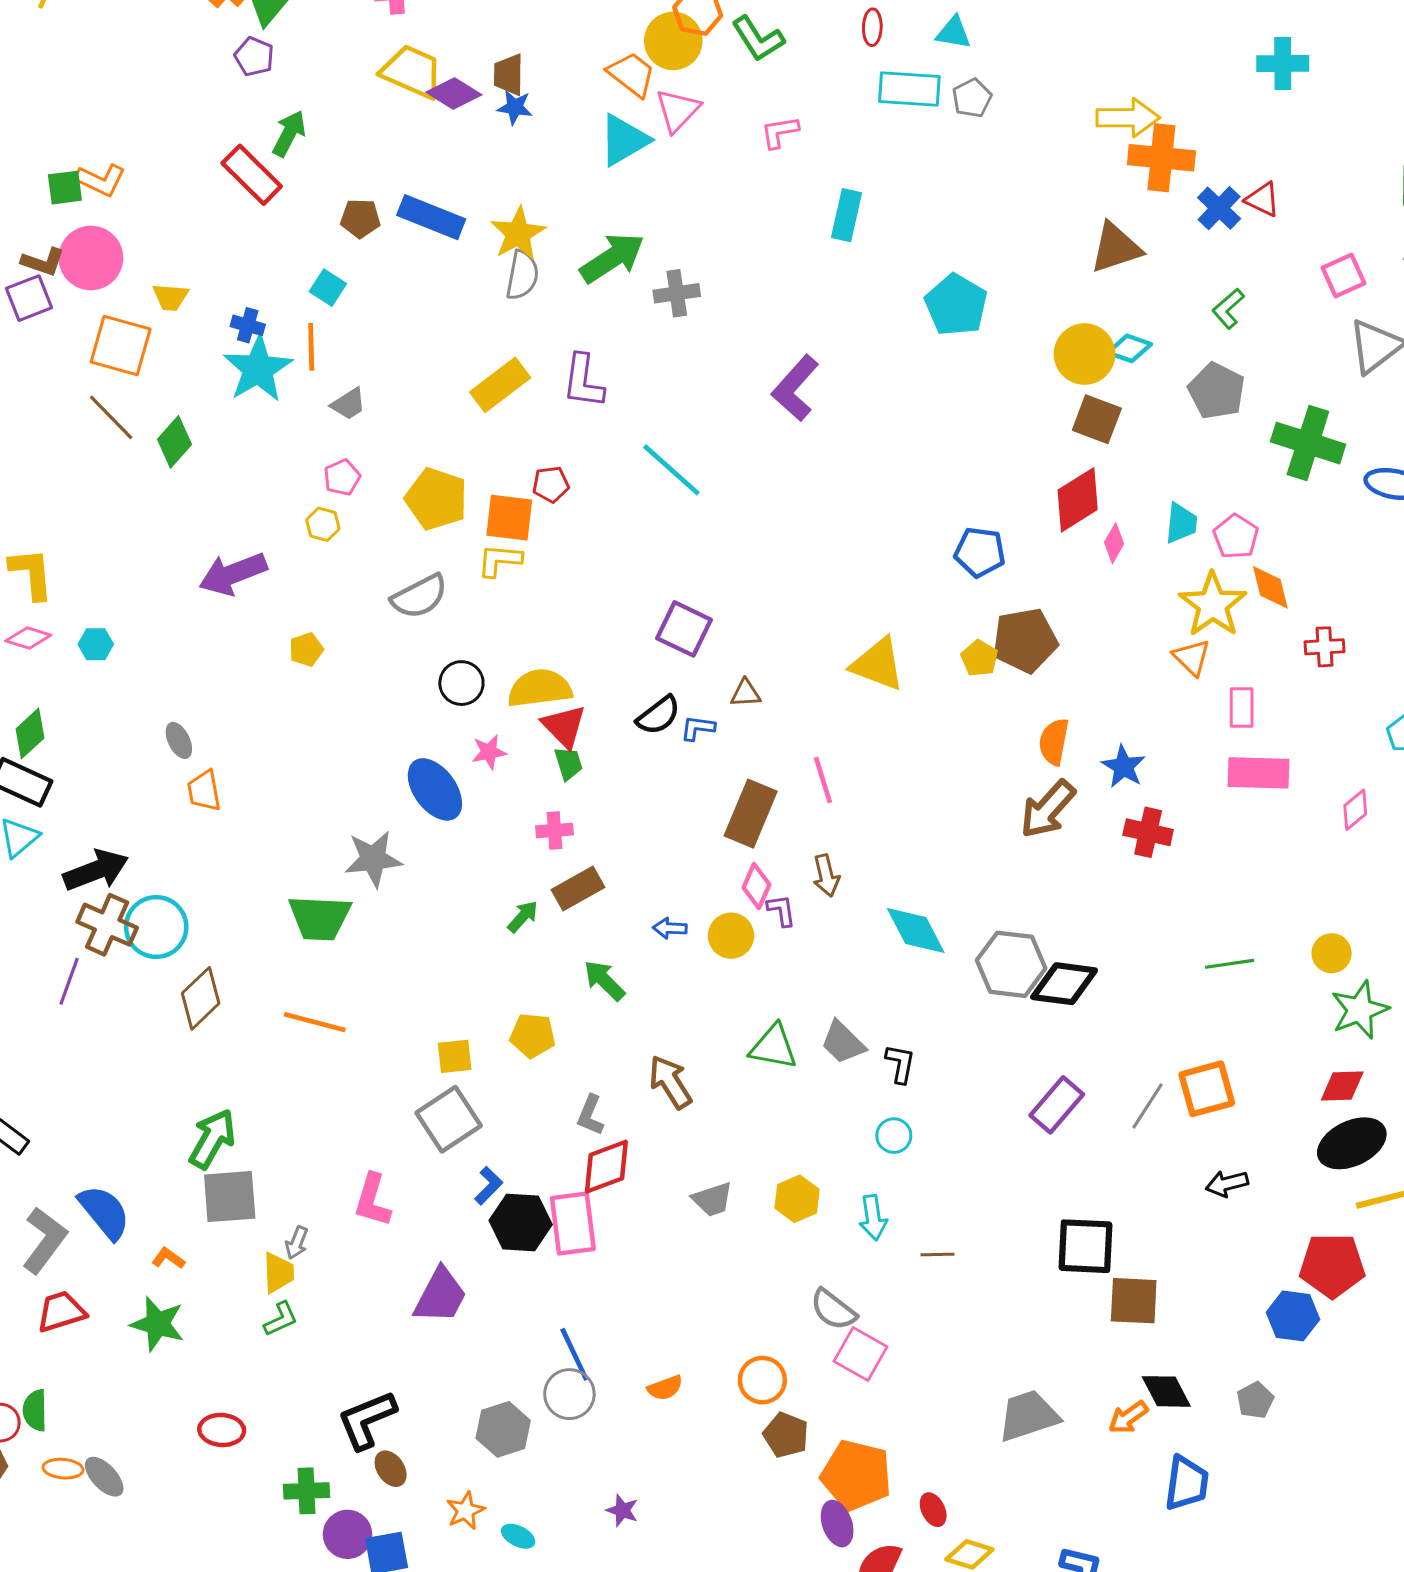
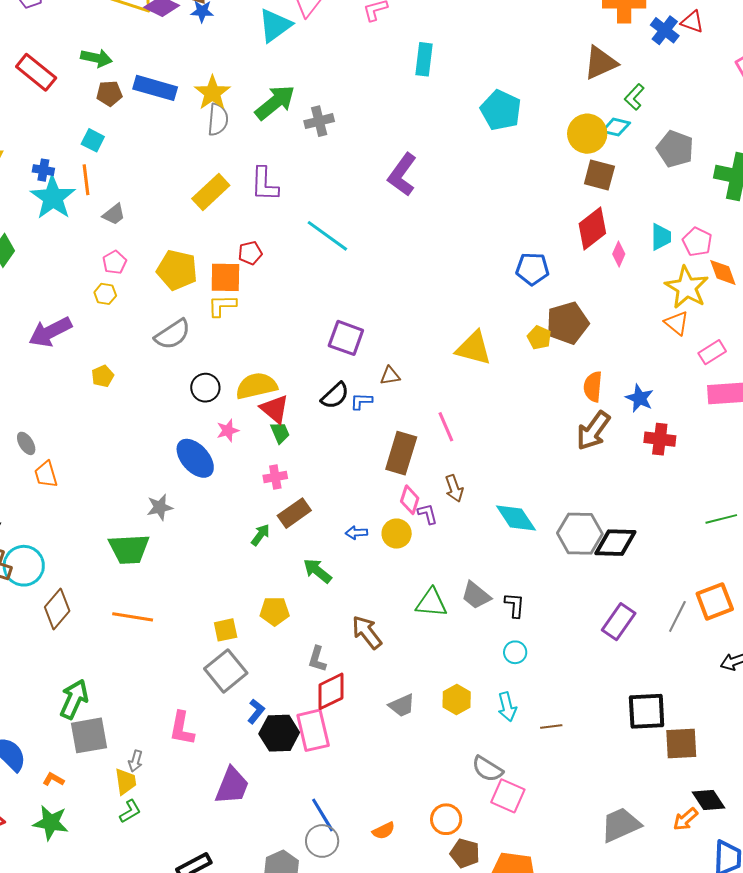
green arrow: (289, 134) -> (96, 58), moved, turned 80
green L-shape: (1228, 309) -> (634, 97), moved
pink rectangle: (1242, 708) -> (712, 352), turned 64
gray star: (373, 859) -> (160, 507), size x0.7

